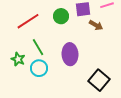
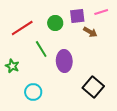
green line: (38, 47) -> (41, 49), moved
cyan circle: (39, 68) -> (33, 92), moved

